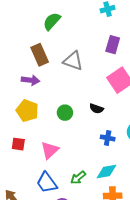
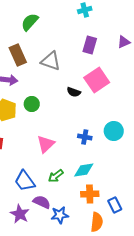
black semicircle: (96, 109) -> (74, 92), moved
green circle: (65, 113) -> (32, 104), moved
pink triangle: (50, 150) -> (46, 144), moved

